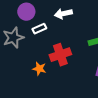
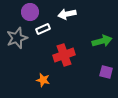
orange star: (39, 69) -> (43, 80), moved

